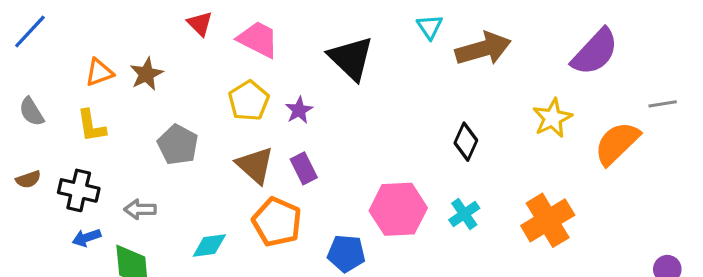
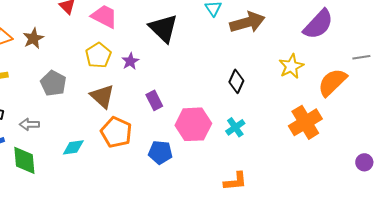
purple rectangle: (304, 168) -> (154, 100), moved
orange cross: (548, 220) -> (305, 122), moved

